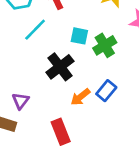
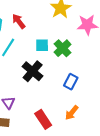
orange arrow: (80, 97) -> (72, 113), moved

